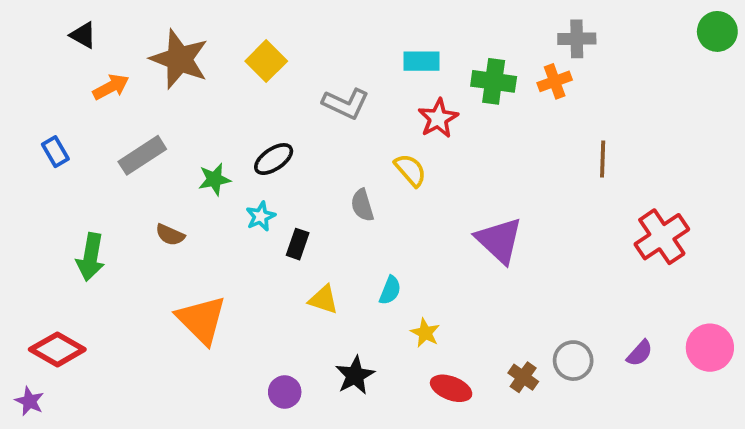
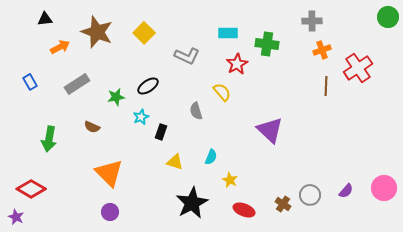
black triangle: (83, 35) -> (45, 19), turned -35
orange cross: (555, 81) -> (322, 50), moved
red cross: (662, 237) -> (358, 68), moved
black star: (355, 375) -> (192, 203), size x1.5
purple circle: (285, 392) -> (110, 212), moved

